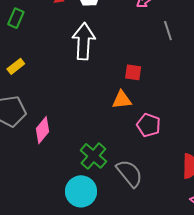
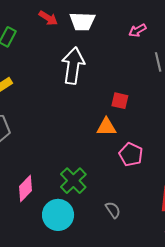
pink diamond: (42, 130) -> (25, 189), moved
gray semicircle: (129, 173) -> (113, 210), moved, size x0.6

